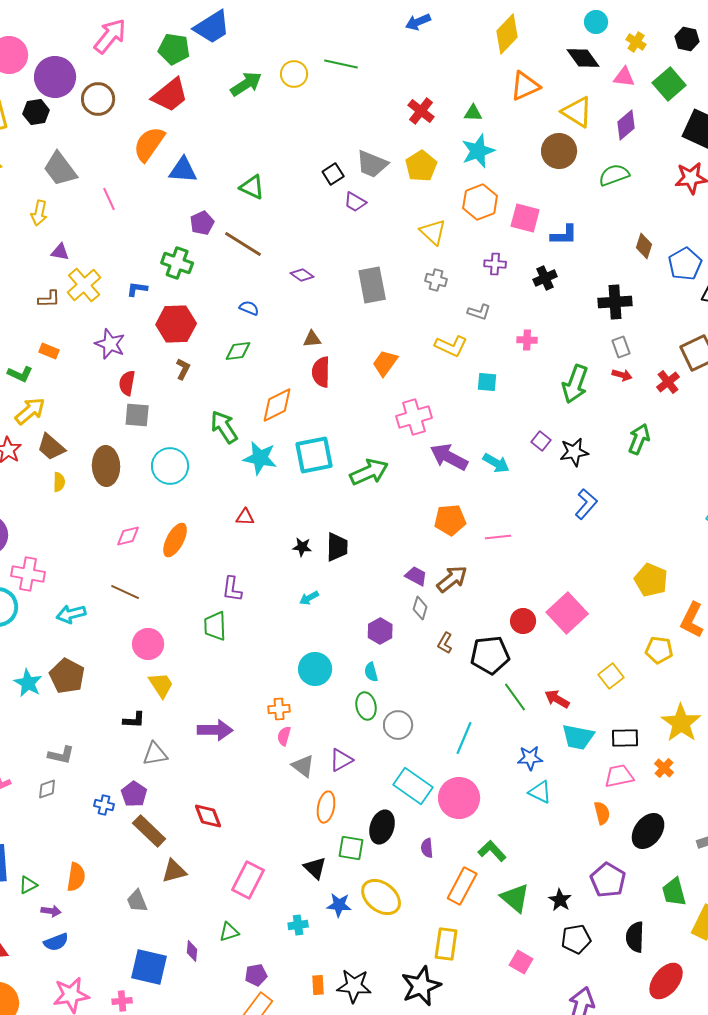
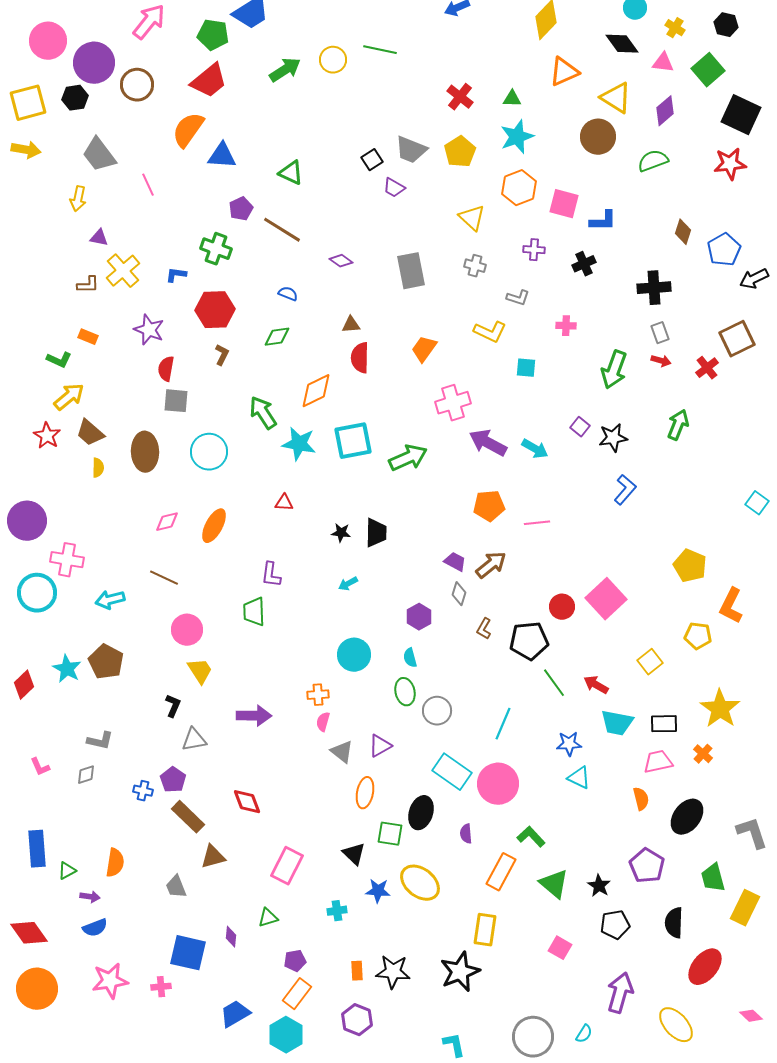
black L-shape: (134, 720) -> (173, 706), turned -70

